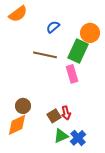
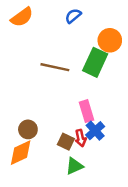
blue semicircle: (53, 27) -> (73, 16), moved
pink rectangle: (72, 74) -> (87, 111), moved
brown square: (54, 116) -> (66, 142), turned -32
blue cross: (78, 138) -> (95, 131), moved

